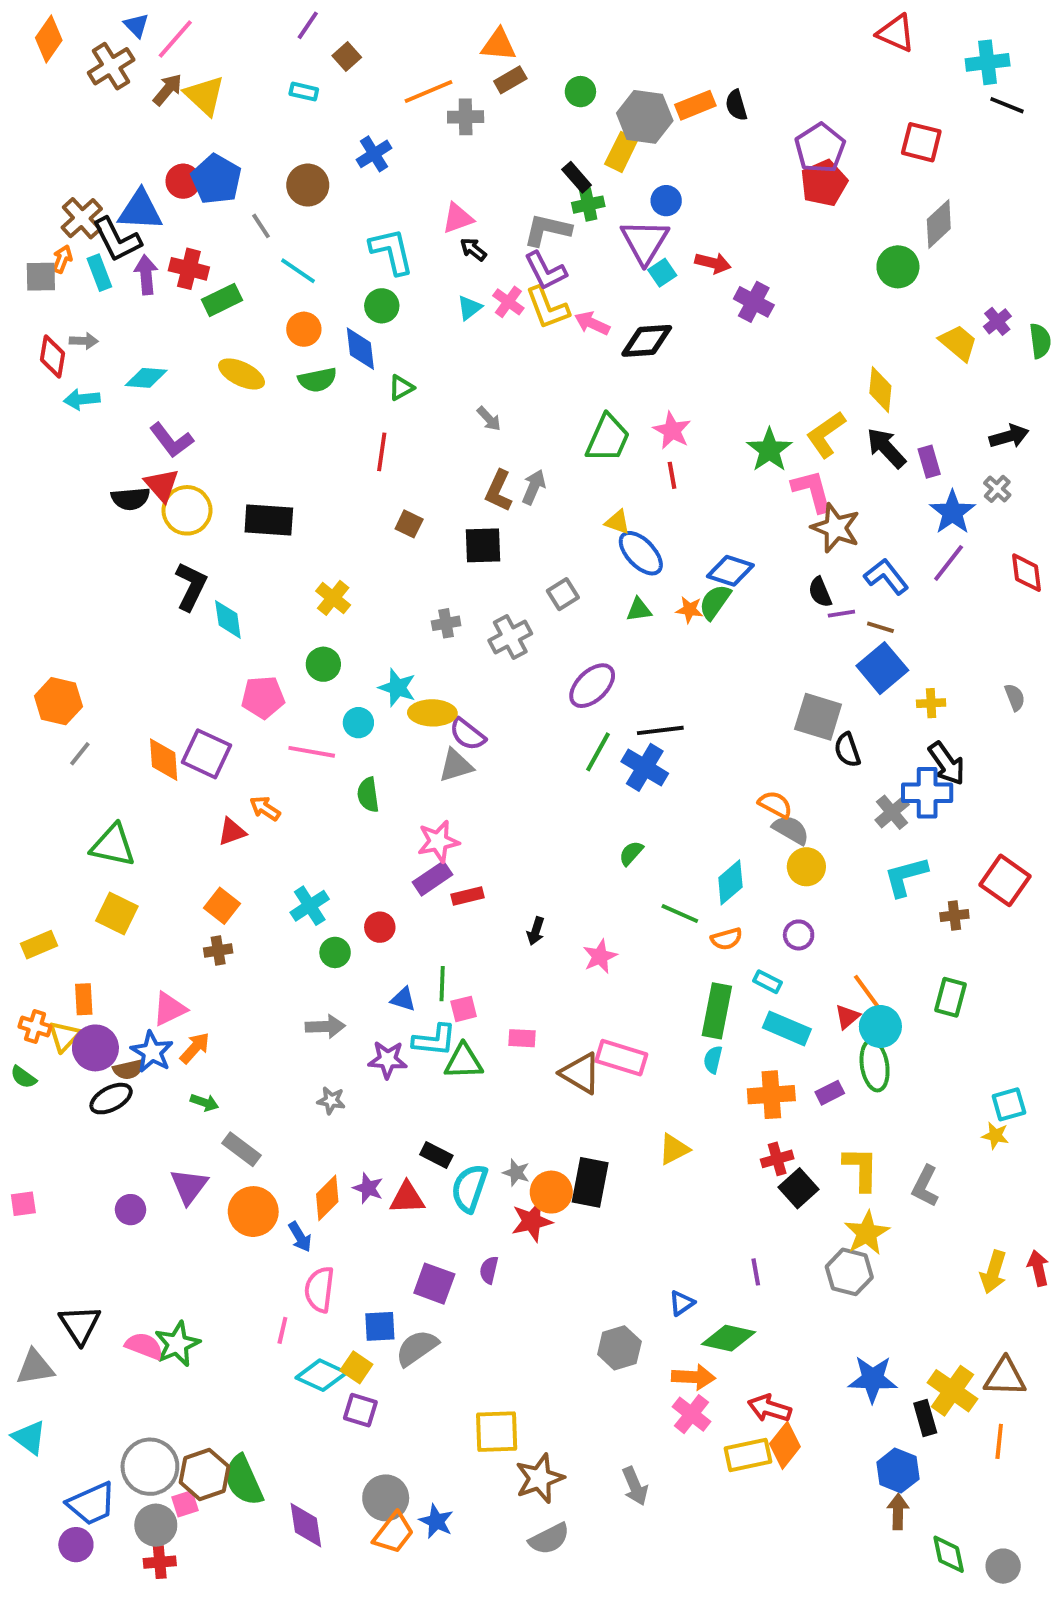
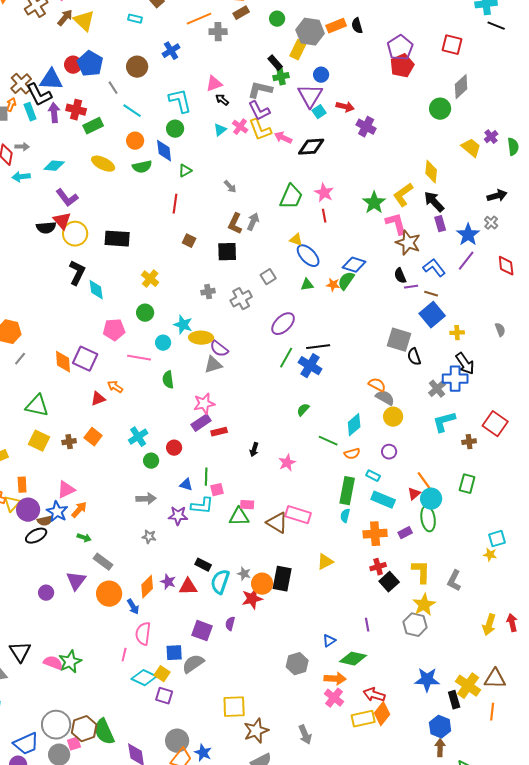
purple rectangle: (929, 462) -> (440, 224), moved
brown cross: (218, 951) -> (69, 442), moved
green triangle: (464, 1062) -> (239, 517), moved

